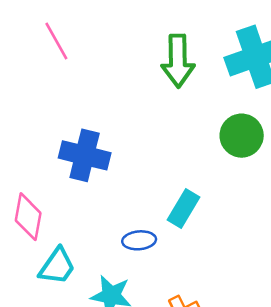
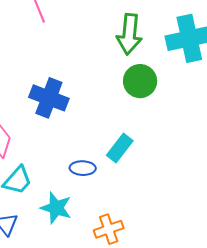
green circle: (242, 136) -> (140, 81), moved

